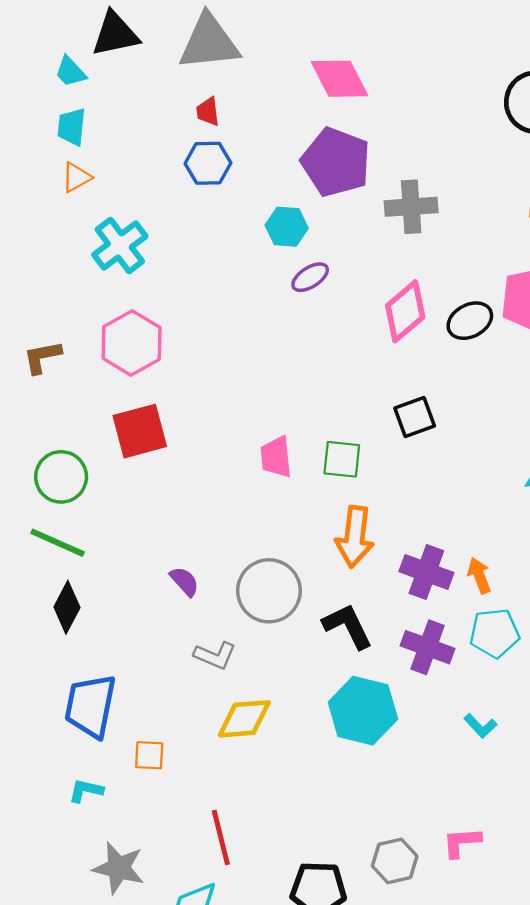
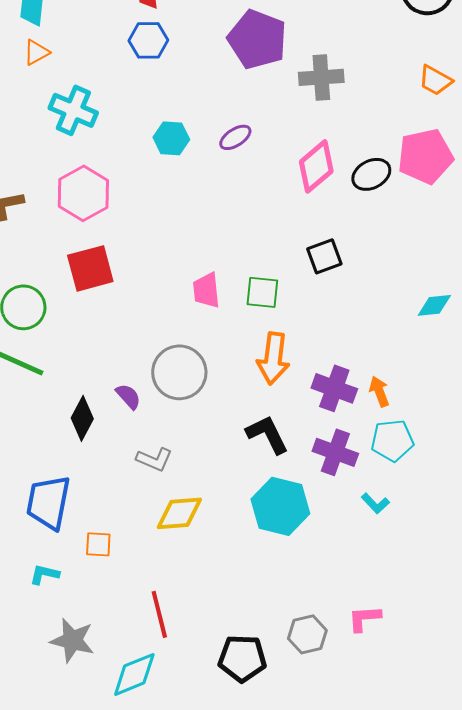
cyan hexagon: (287, 227) -> (171, 138), moved
cyan cross: (120, 245) -> (73, 110), turned -30
gray circle: (269, 591) -> (179, 372), moved
black diamond: (67, 607) -> (82, 418), moved
cyan L-shape: (480, 726) -> (375, 503), moved

